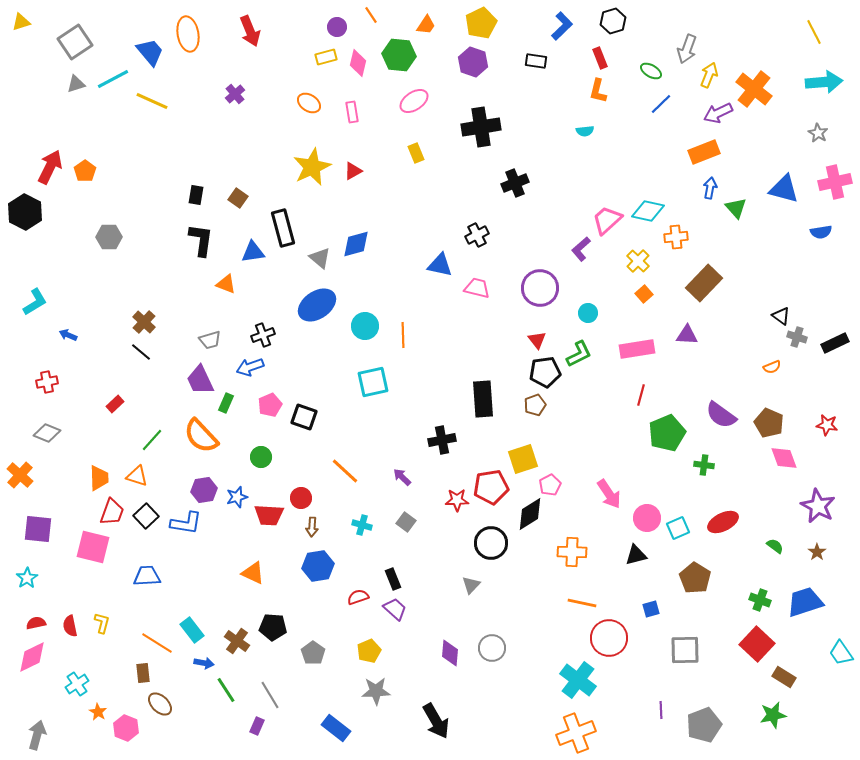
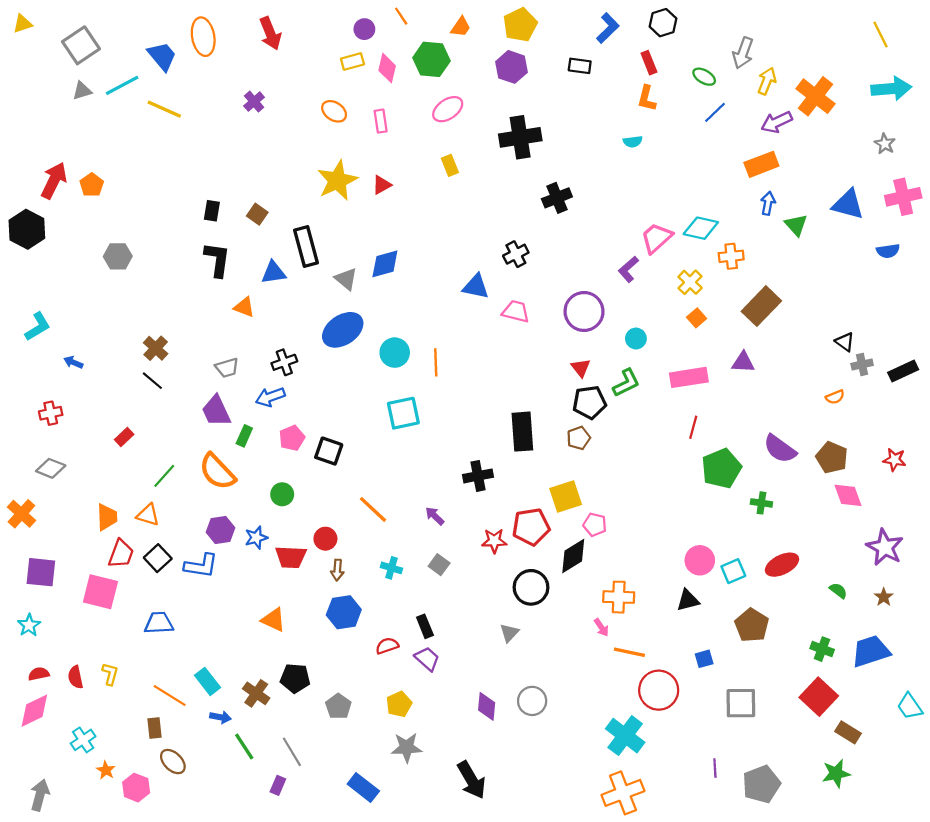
gray cross: (797, 337) -> (862, 364), turned -30
pink pentagon: (550, 485) -> (595, 525), turned -30
pink arrow: (609, 494) -> (601, 627), moved, size x0.6

